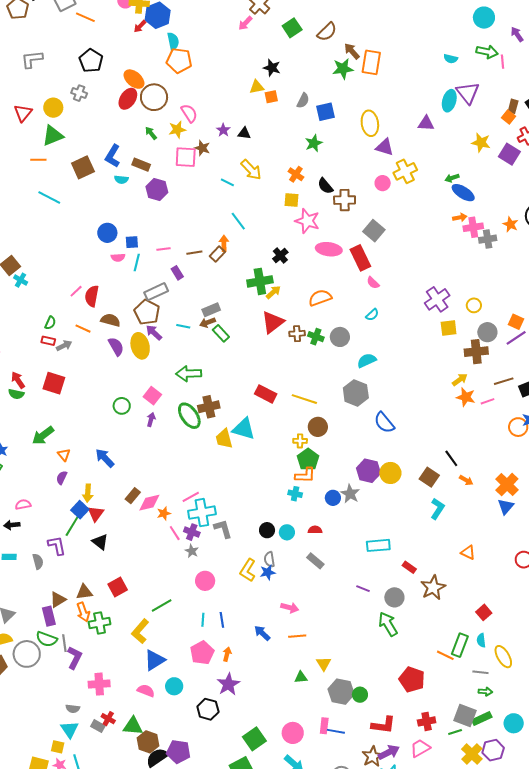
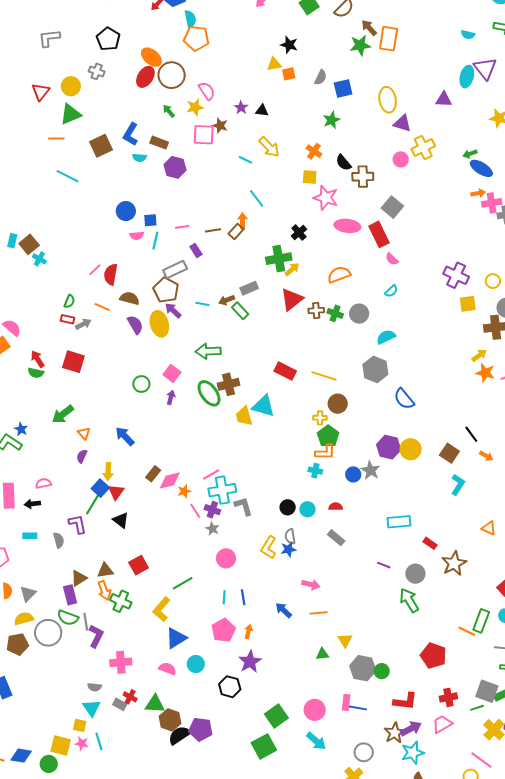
purple cross: (437, 299) -> (456, 275), turned -30
gray rectangle: (211, 310) -> (249, 288), moved
green cross: (100, 623) -> (121, 601), turned 35

